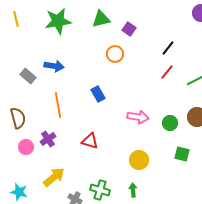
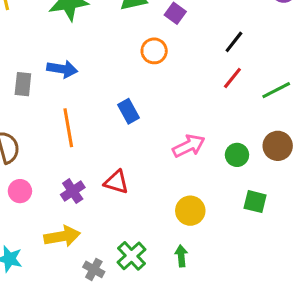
gray rectangle: (28, 76) -> (23, 84), turned 56
pink arrow: (138, 117) -> (189, 146), turned -35
purple cross: (48, 139) -> (73, 191), moved
yellow arrow: (54, 177) -> (62, 236), turned 30
green cross: (100, 190) -> (131, 256), turned 30

